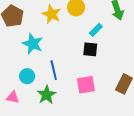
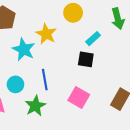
yellow star: (52, 14) -> (46, 34), moved
pink square: (86, 85) -> (79, 98), turned 36

